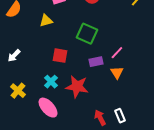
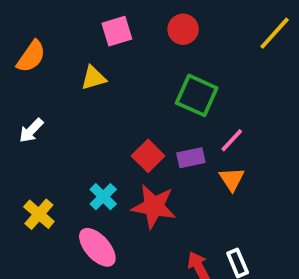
green square: (87, 34) -> (197, 95), moved
white arrow: (14, 56) -> (31, 130), moved
red square: (60, 56) -> (148, 156), moved, turned 35

